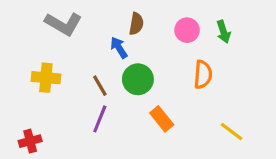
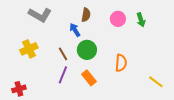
orange semicircle: (203, 75) -> (121, 63), moved
yellow cross: (46, 78) -> (29, 49), turned -30
orange rectangle: (162, 119) -> (89, 78), moved
yellow line: (231, 132) -> (156, 82), moved

